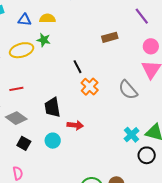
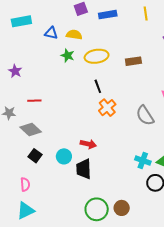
yellow ellipse: (22, 50) -> (97, 56), moved
black trapezoid: (52, 107) -> (84, 169), moved
cyan cross: (131, 135) -> (143, 160), turned -35

